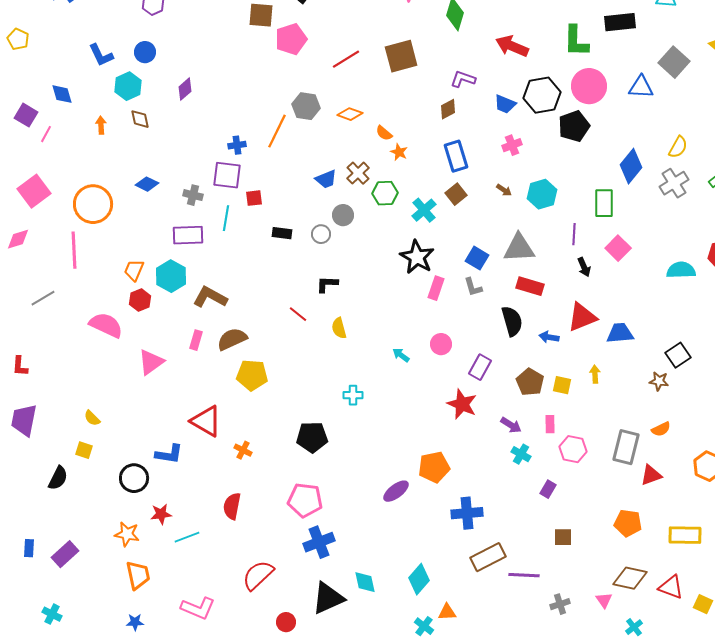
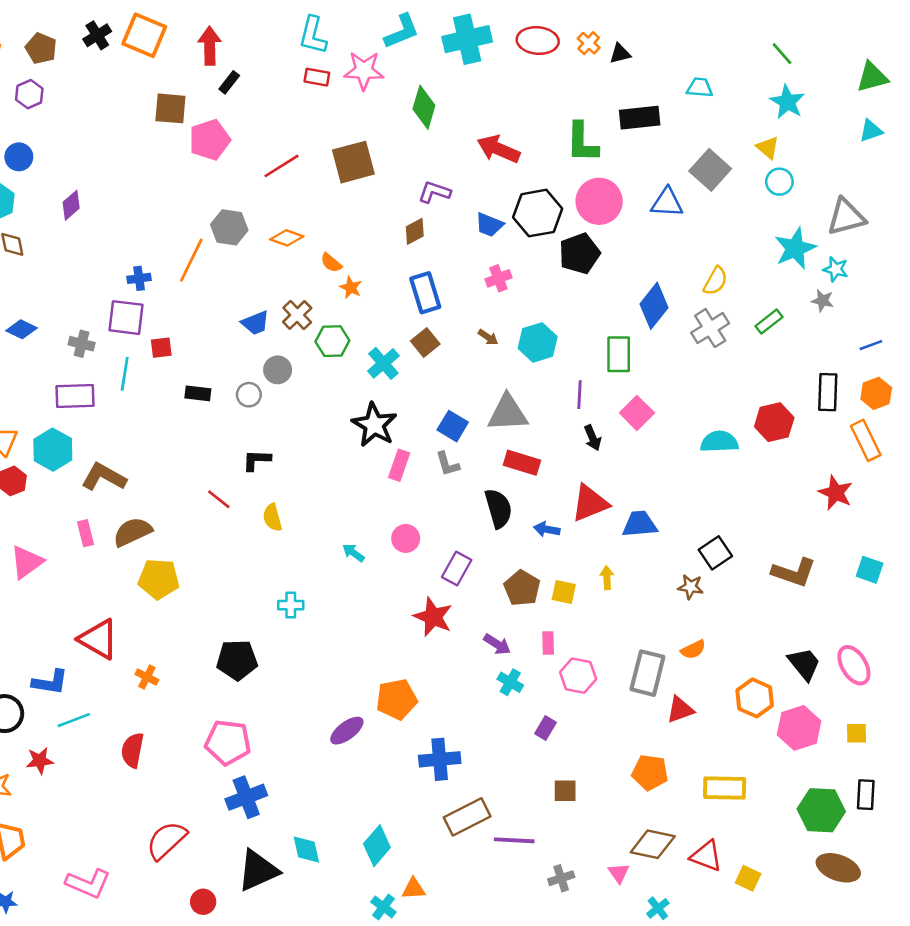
pink rectangle: (196, 340) -> (85, 533), turned -30
cyan line: (187, 537) -> (74, 720), moved

